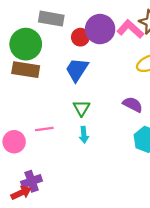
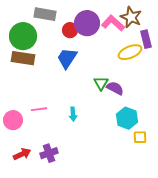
green triangle: (81, 108) -> (101, 83), moved
purple cross: (32, 181) -> (49, 153), moved
red arrow: (21, 193) -> (22, 154), moved

